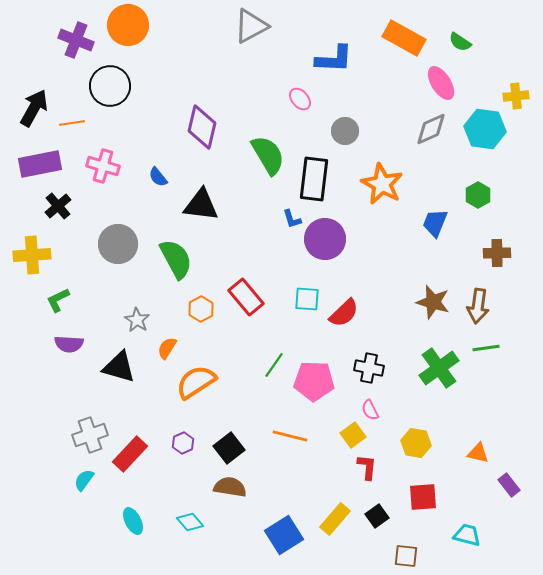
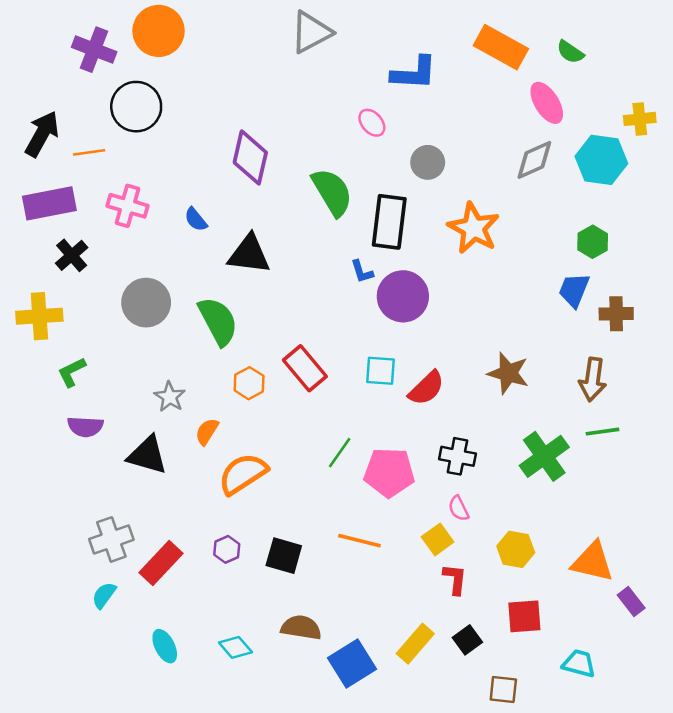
blue trapezoid: (435, 223) -> (574, 290), moved
brown star: (433, 302) -> (508, 373), moved
black square: (229, 448) -> (284, 556), turned -36
orange triangle: (478, 453) -> (593, 562), size x1.6
brown semicircle: (230, 487) -> (301, 628), moved

